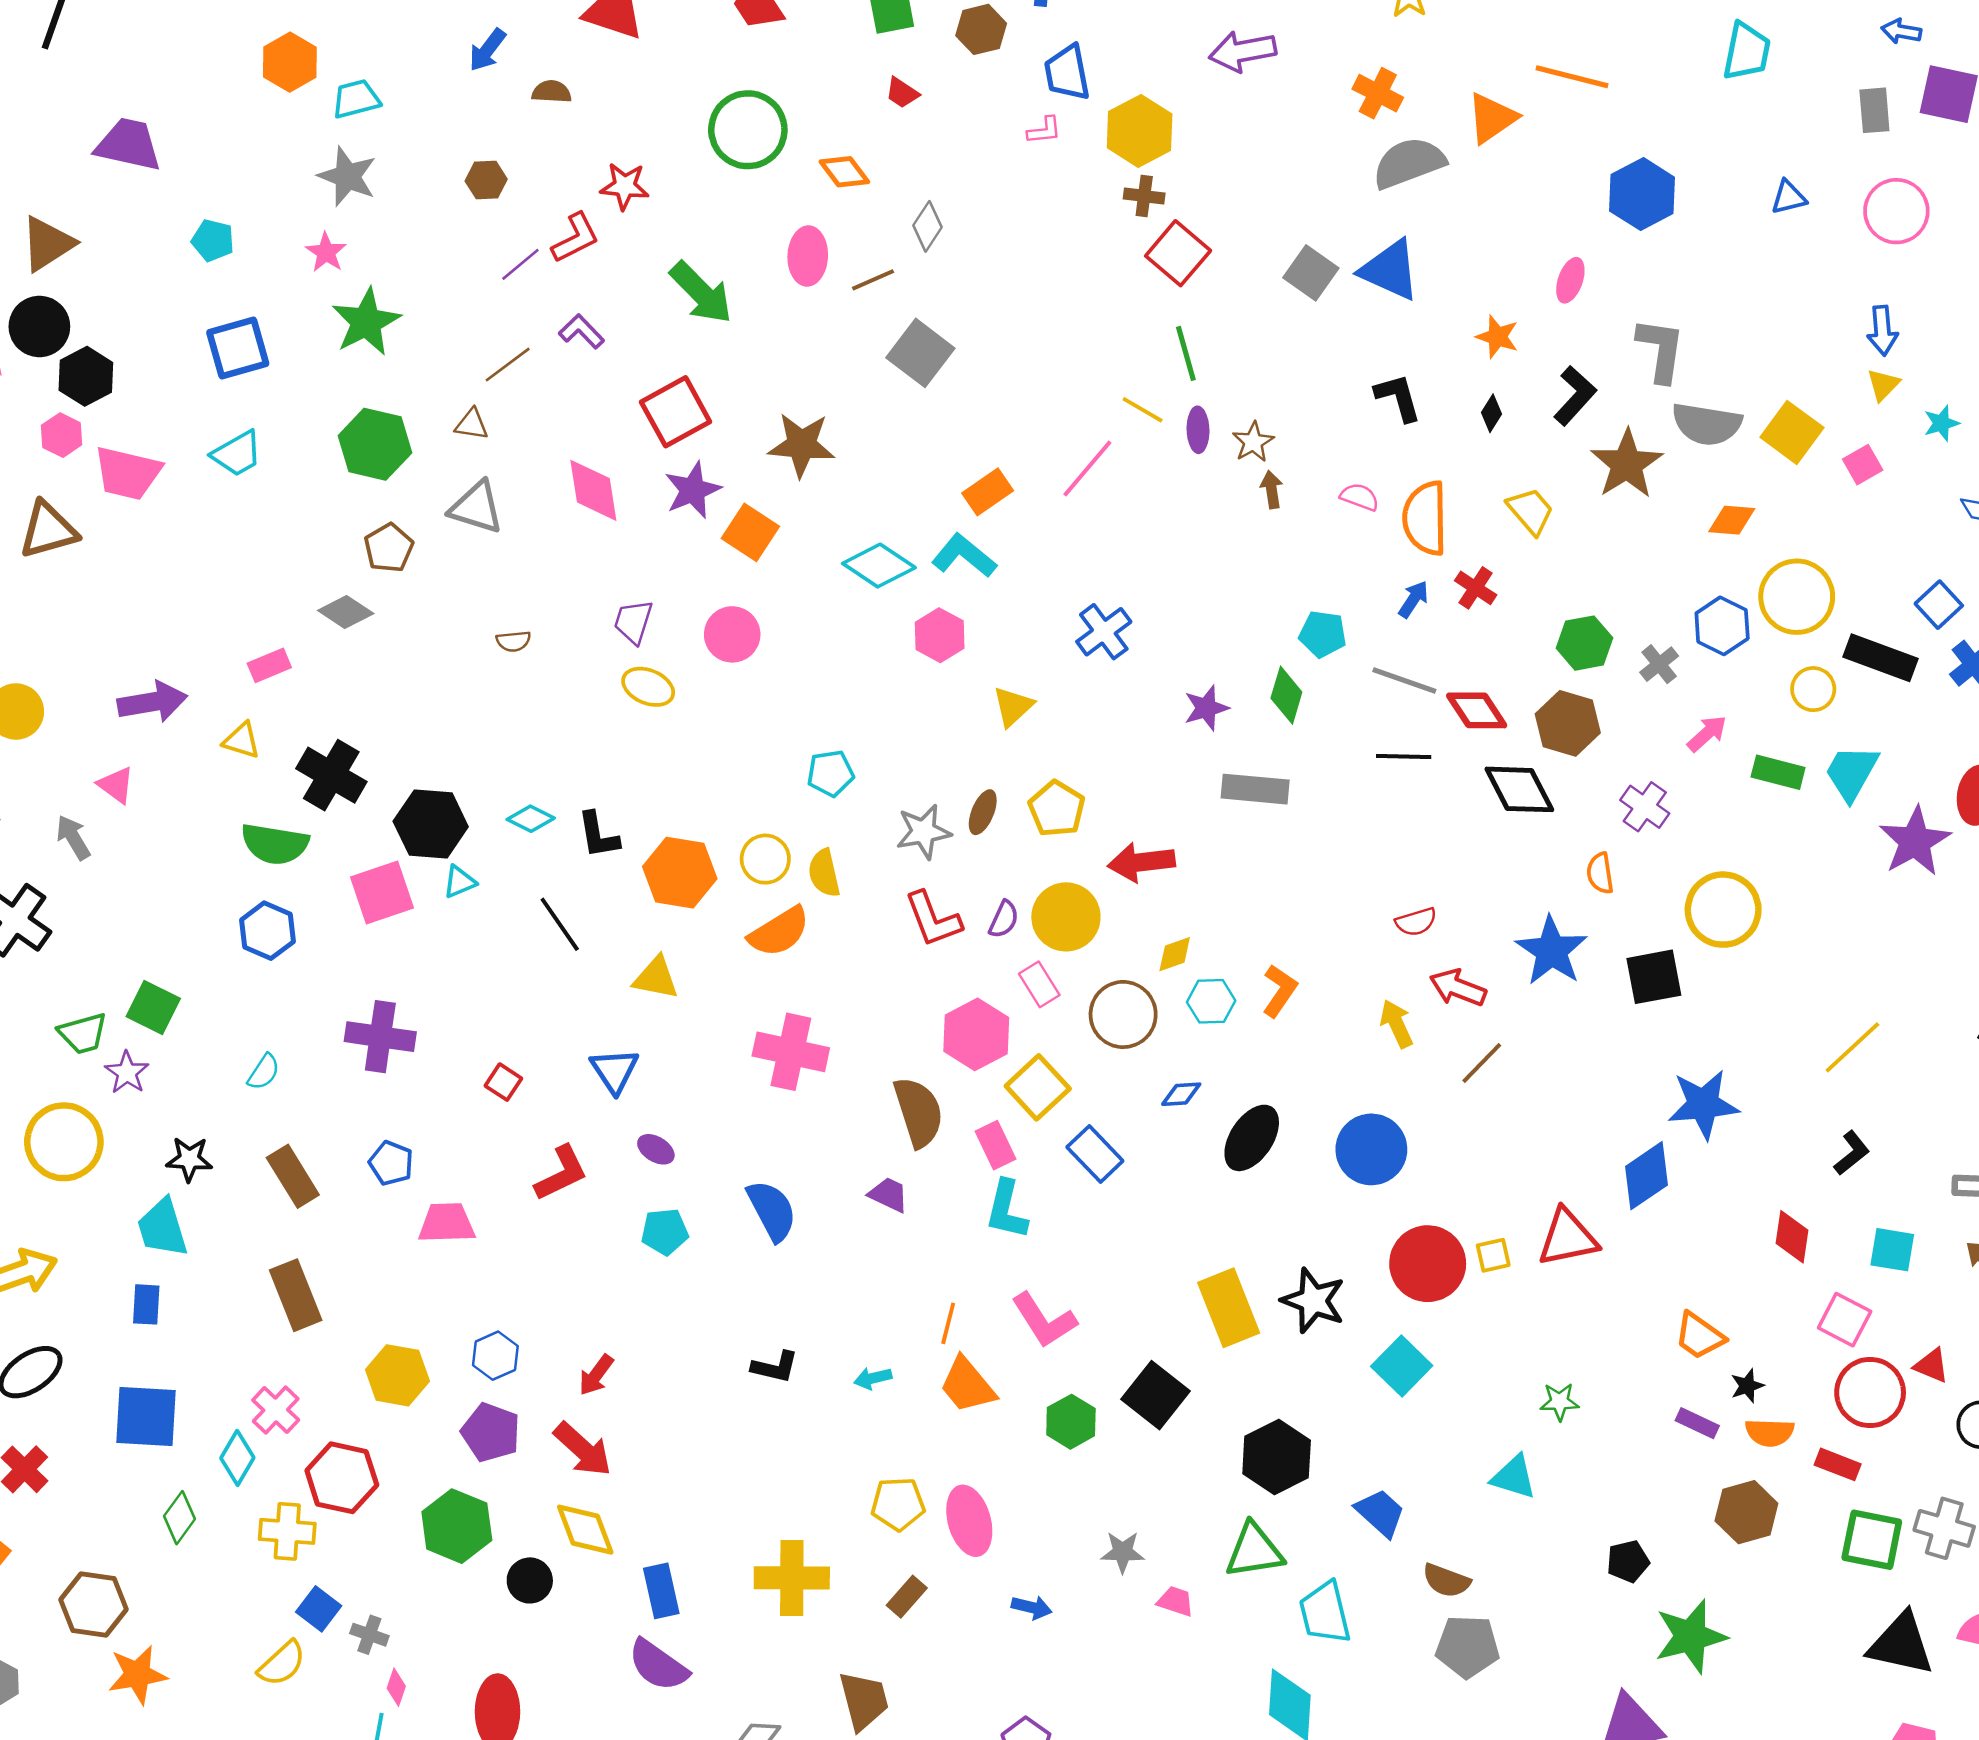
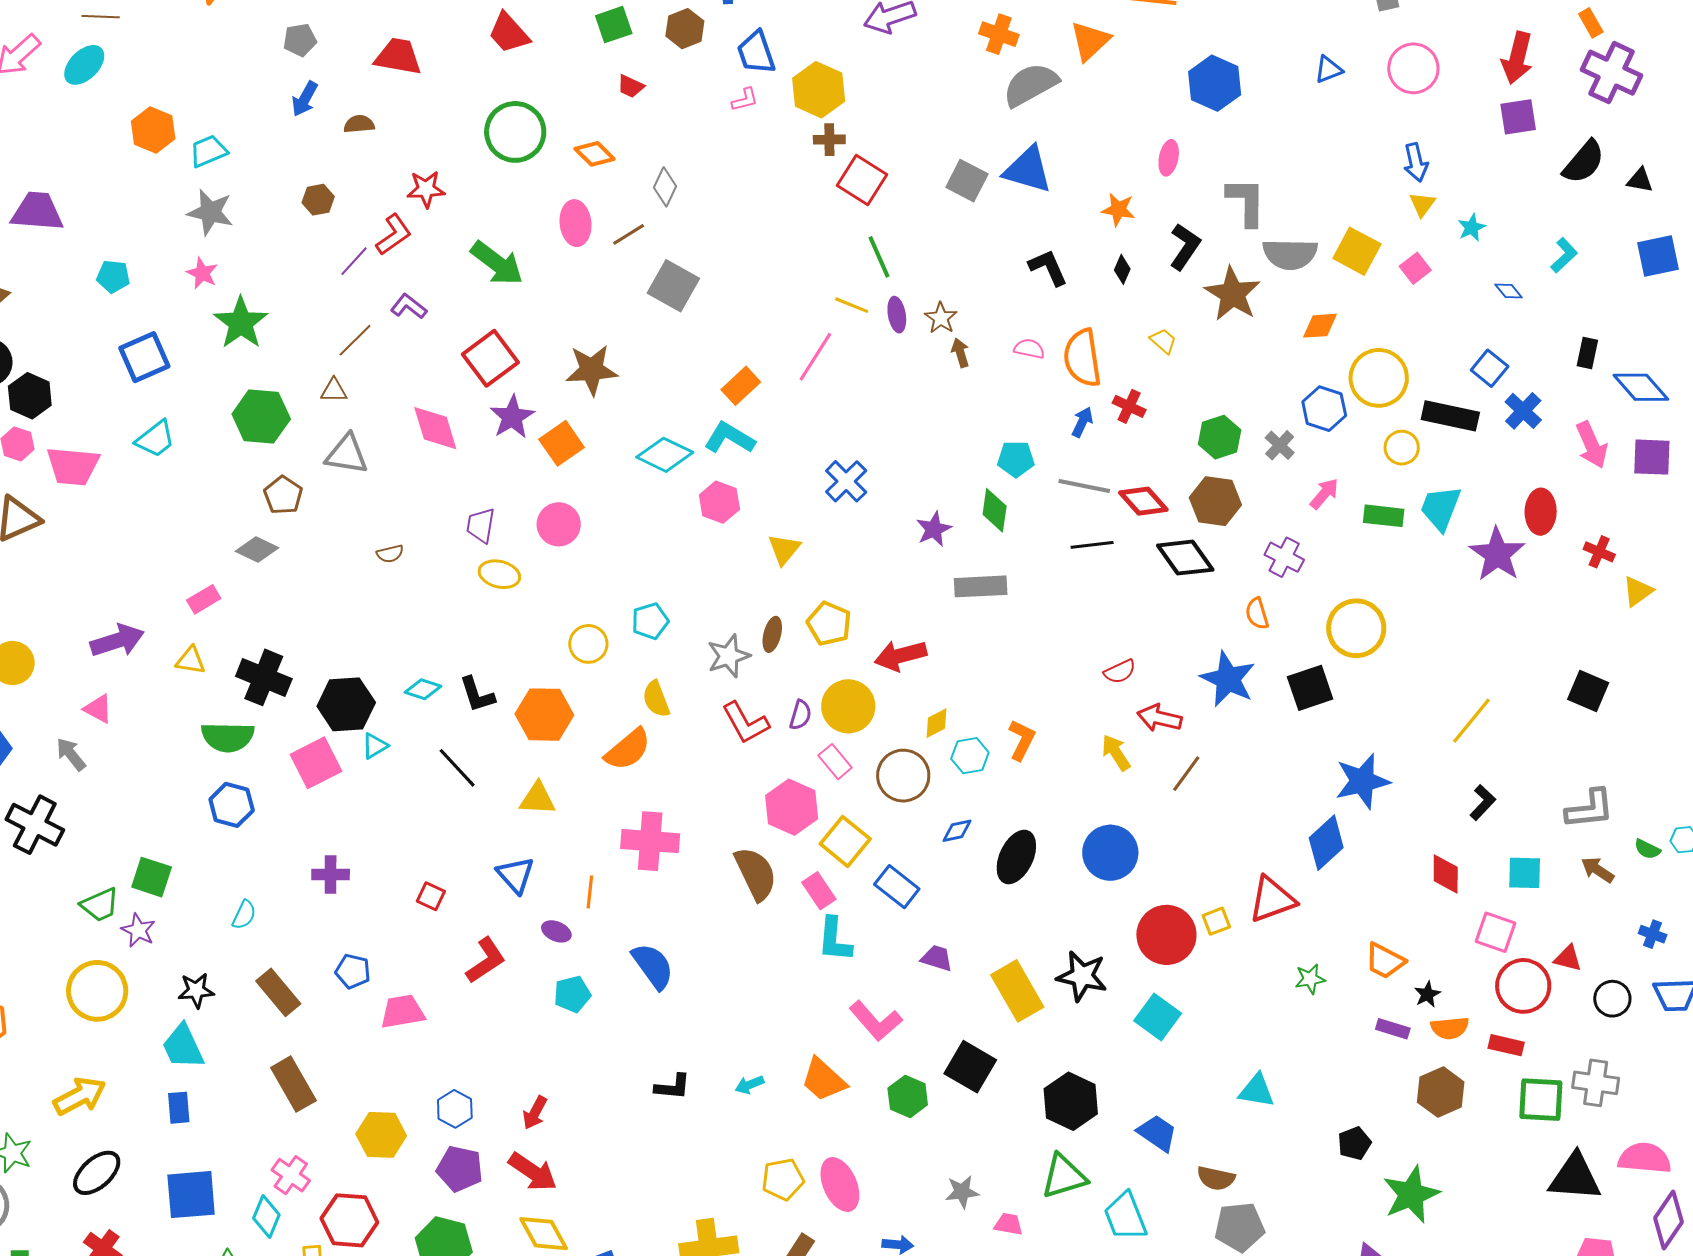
yellow trapezoid: (1531, 511) -> (1163, 341), size x0.7
orange square: (750, 532) -> (562, 443), turned 30
yellow circle: (765, 859) -> (588, 644), moved
purple cross: (380, 1037) -> (331, 875), size x0.7
purple trapezoid: (889, 1195) -> (937, 958), moved
orange line: (948, 1323) -> (590, 892), moved
green star: (1560, 1402) -> (1310, 979), moved

